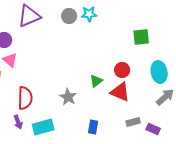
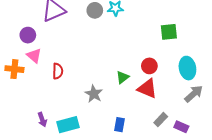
red semicircle: (25, 98) -> (58, 71), moved, size x0.7
gray rectangle: (133, 122) -> (161, 120), turned -32

